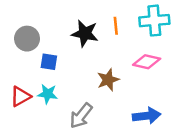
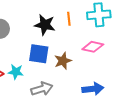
blue square: (49, 62) -> (39, 54), moved, size x1.5
gray arrow: (81, 116) -> (42, 89), turned -145

